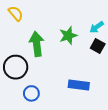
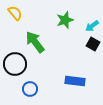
green star: (68, 36) -> (65, 20), moved
green arrow: (37, 44) -> (35, 42), turned -30

